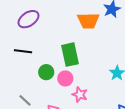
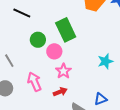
green rectangle: (70, 55) -> (66, 30), turned -30

